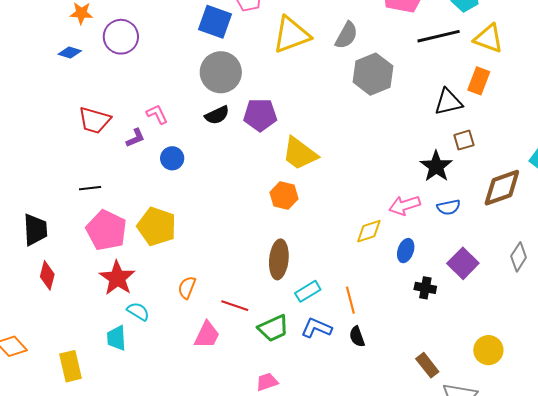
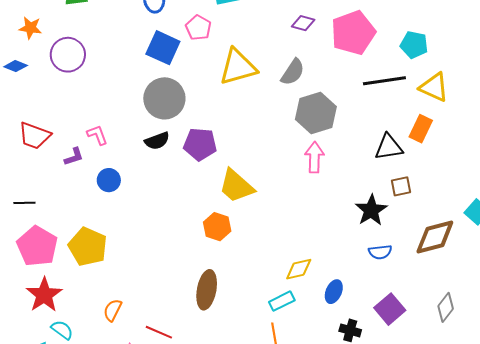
pink arrow: (405, 205) -> (314, 157), moved, turned 104
cyan rectangle: (308, 291) -> (282, 301), moved

